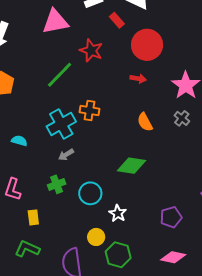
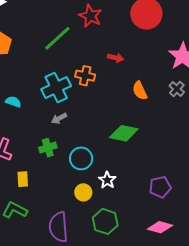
red arrow: (138, 79) -> (116, 58), moved
yellow circle: (96, 237) -> (83, 192), moved

